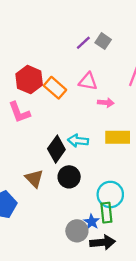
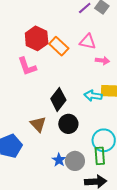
cyan arrow: (78, 141) -> (93, 96), moved
blue star: (92, 222) -> (59, 160), moved
gray circle: (77, 231) -> (75, 161), moved

